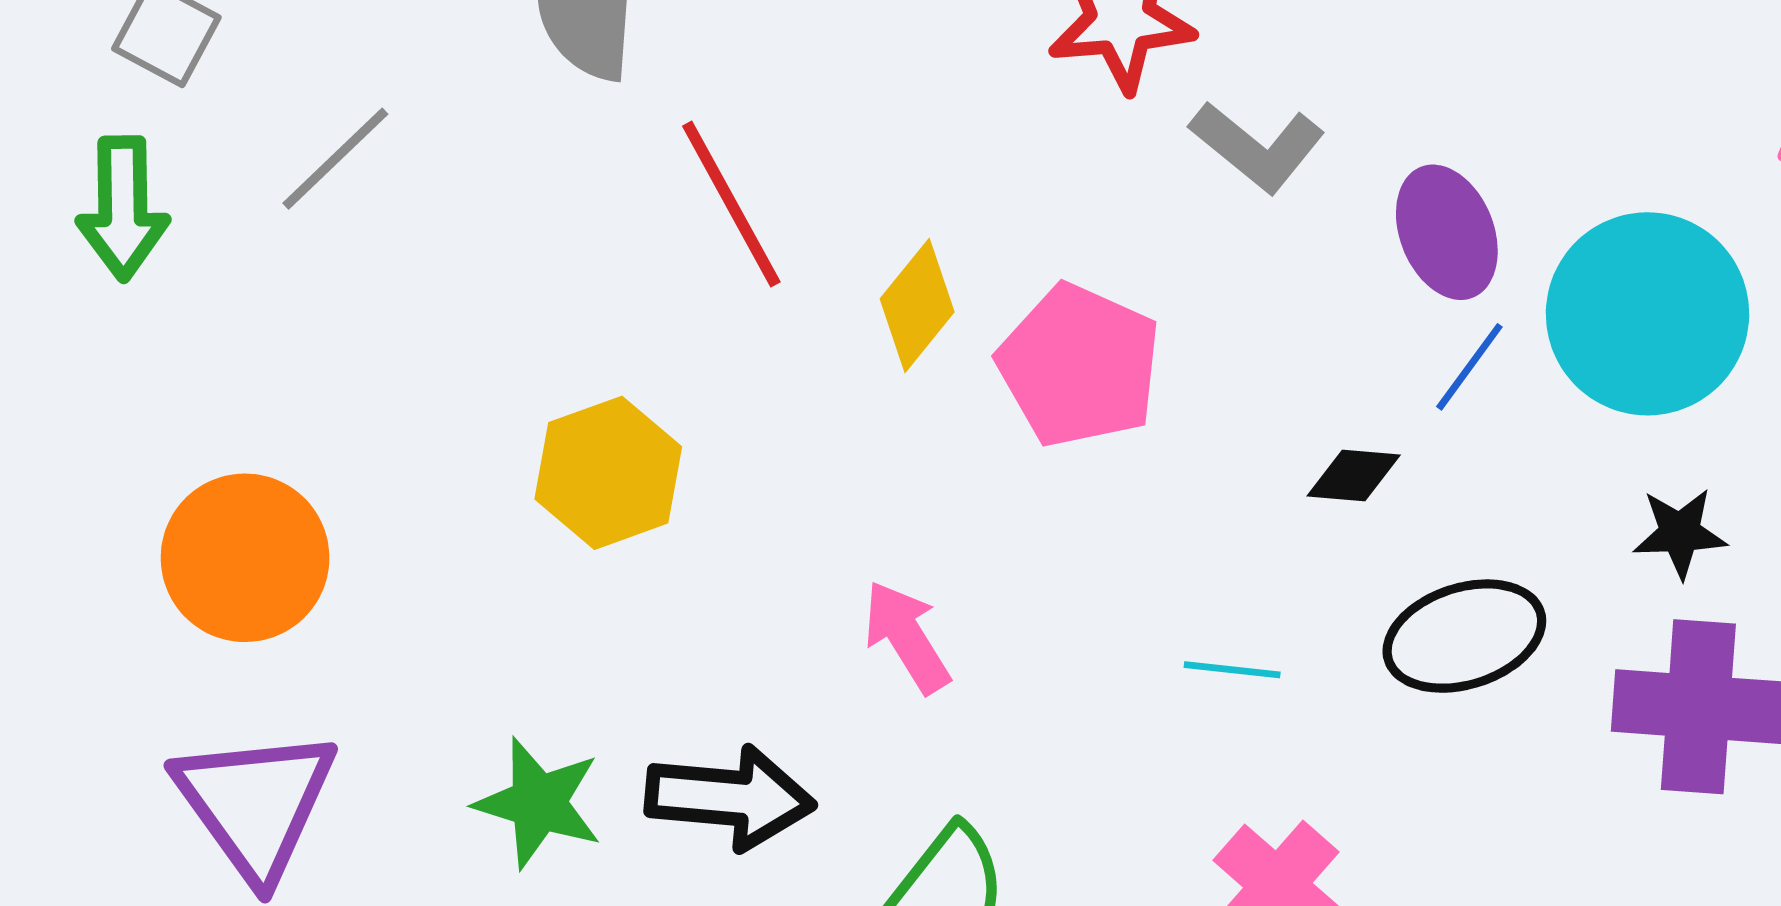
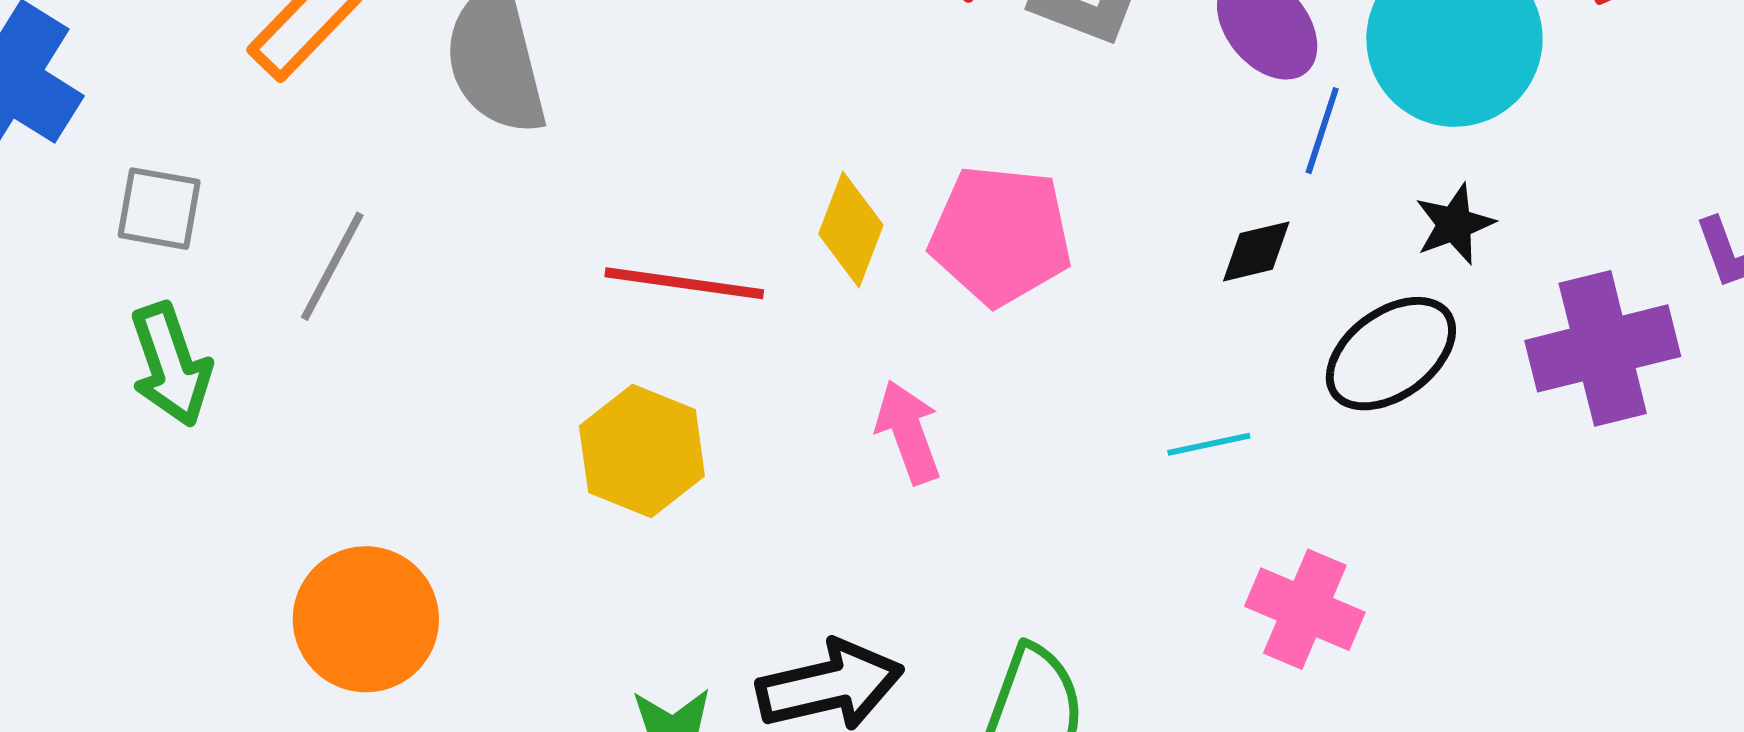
red line: (731, 204) -> (684, 283), moved, turned -35
black star: (1680, 533) -> (1454, 224), moved
pink arrow: (907, 637) -> (908, 432), moved, turned 30

